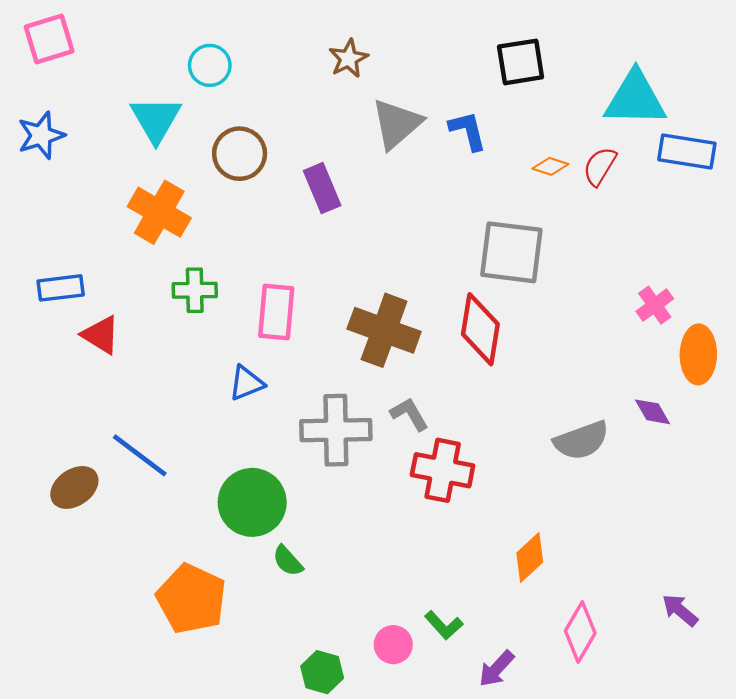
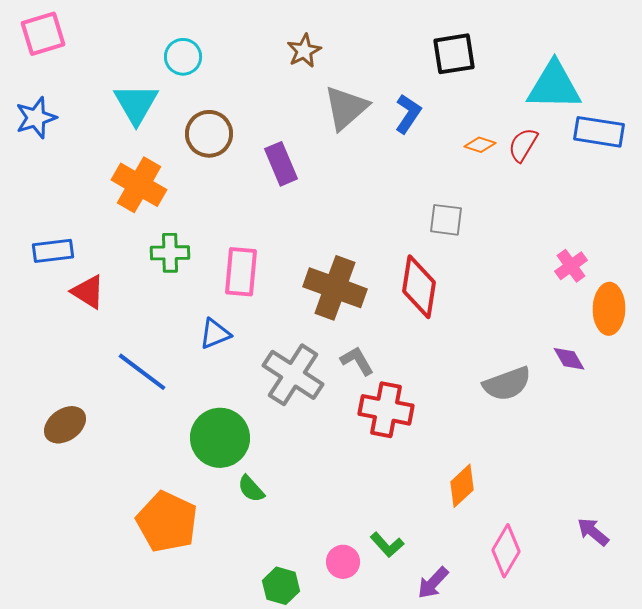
blue L-shape: (468, 131) -> (408, 114), turned 48
gray square: (511, 252) -> (446, 220), size x0.6
gray cross: (336, 430) -> (293, 375), turned 34
blue line: (140, 455) -> (142, 372), moved

